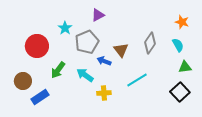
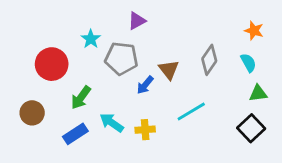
gray pentagon: (87, 42) -> (121, 58), turned 30
blue arrow: (104, 61) -> (145, 85), turned -72
cyan arrow: (85, 75) -> (112, 123), moved
blue rectangle: (40, 97) -> (75, 134), moved

